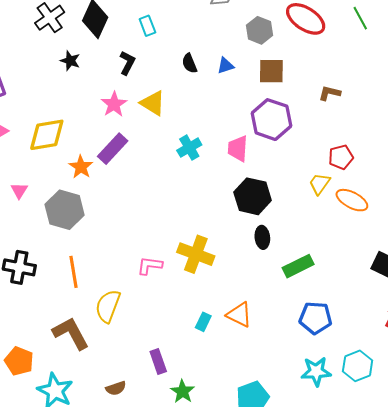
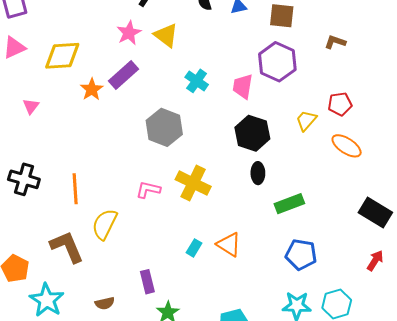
cyan cross: (189, 148) -> (197, 81), turned -30
yellow trapezoid: (320, 184) -> (306, 120), moved
gray hexagon: (65, 210) -> (164, 127), moved

